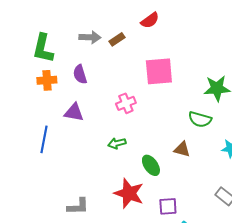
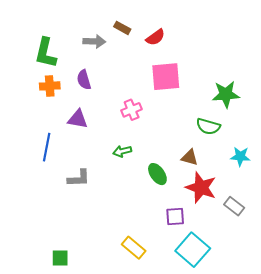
red semicircle: (150, 20) -> (155, 37), moved
brown rectangle: (117, 39) -> (122, 28), moved, turned 63
red star: (129, 193) -> (201, 188), moved
gray L-shape: (78, 206) -> (79, 178), moved

